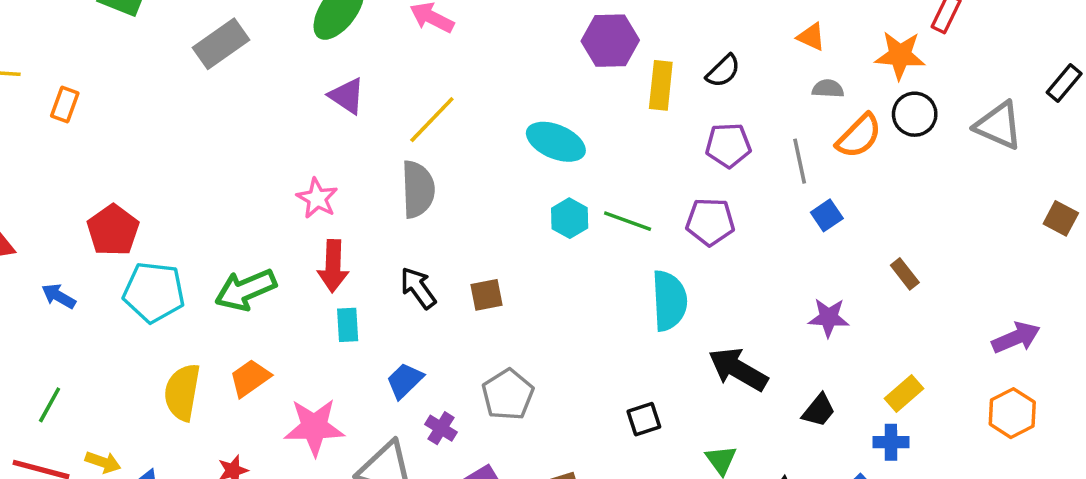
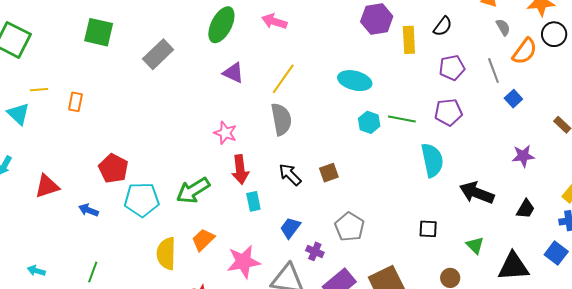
gray semicircle: (828, 89) -> (503, 27), turned 66
black square: (644, 419) -> (428, 229), turned 30

